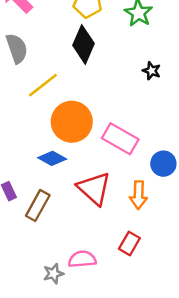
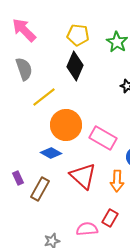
pink semicircle: (82, 259) -> (87, 229), moved

